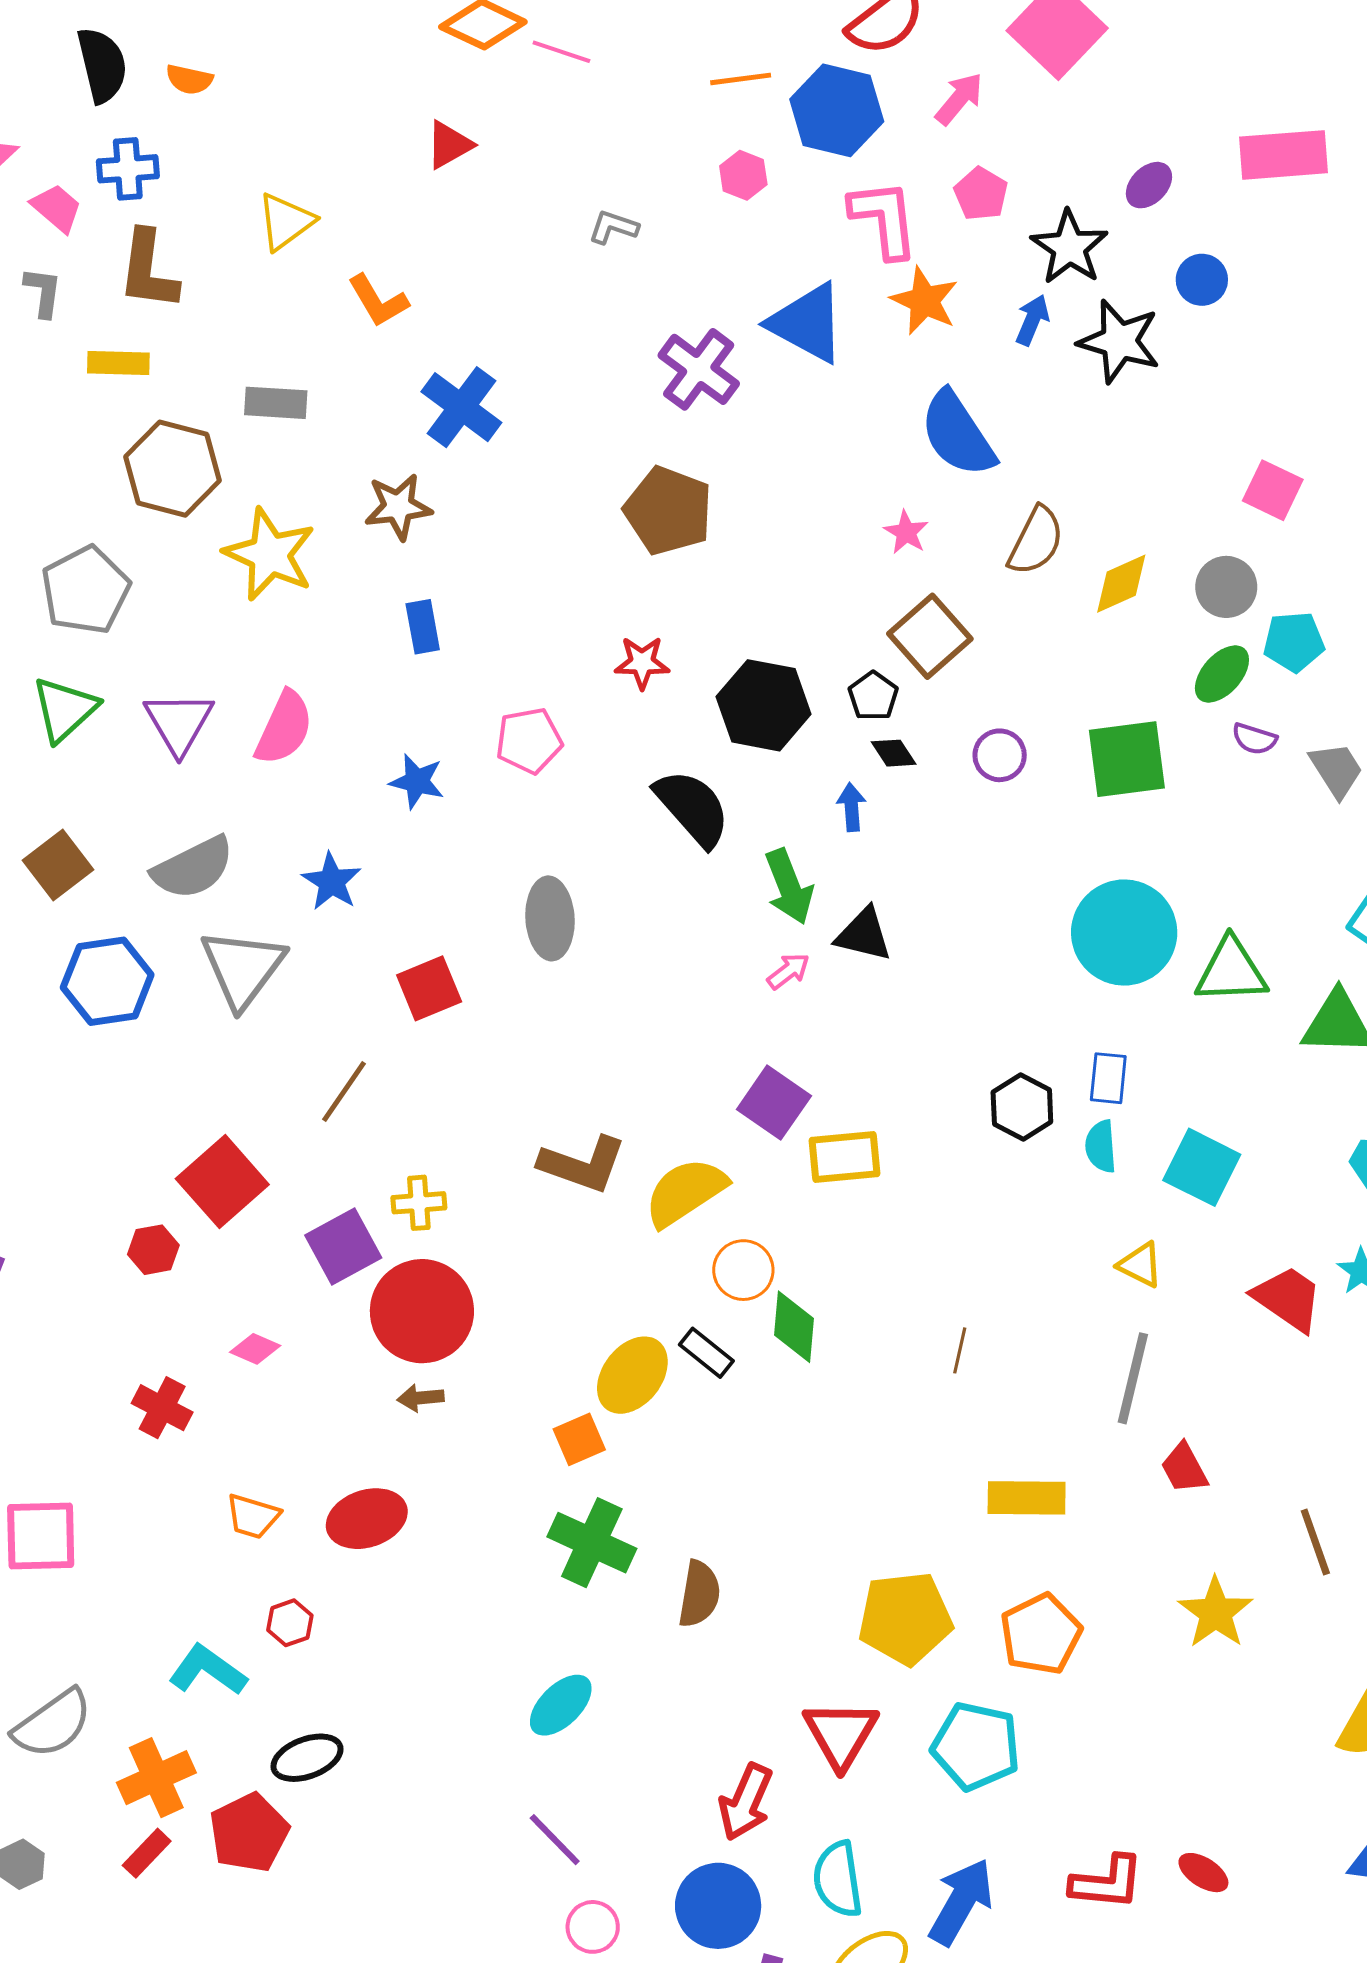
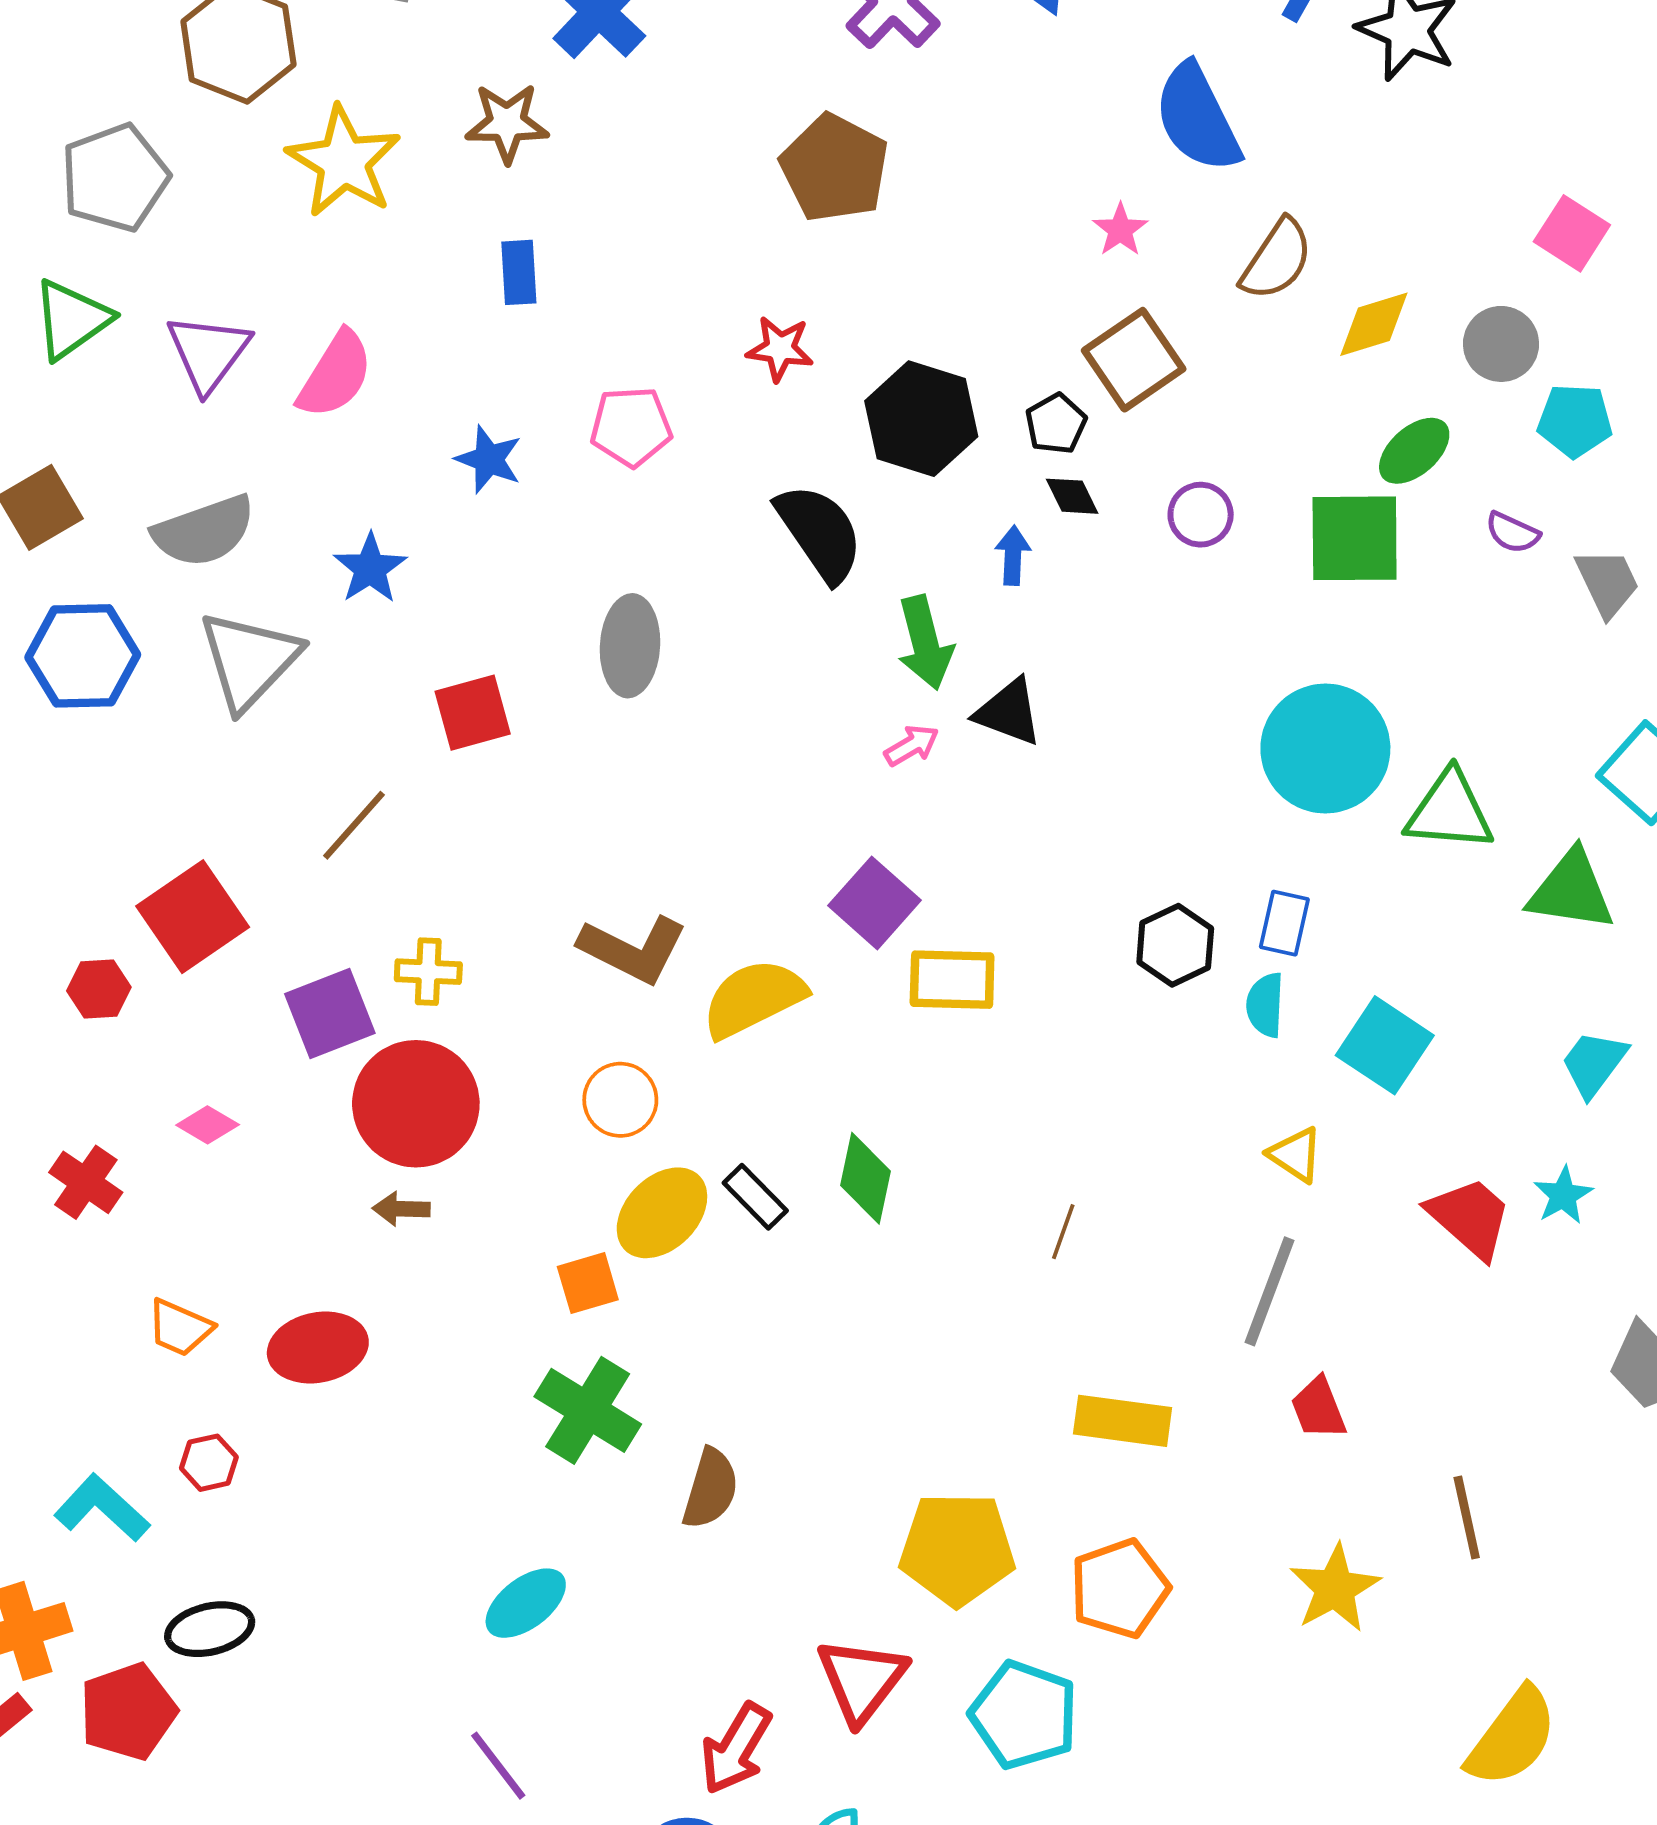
green ellipse: (1222, 674) -> (1414, 451), moved
orange circle: (743, 1270) -> (620, 1100), moved

